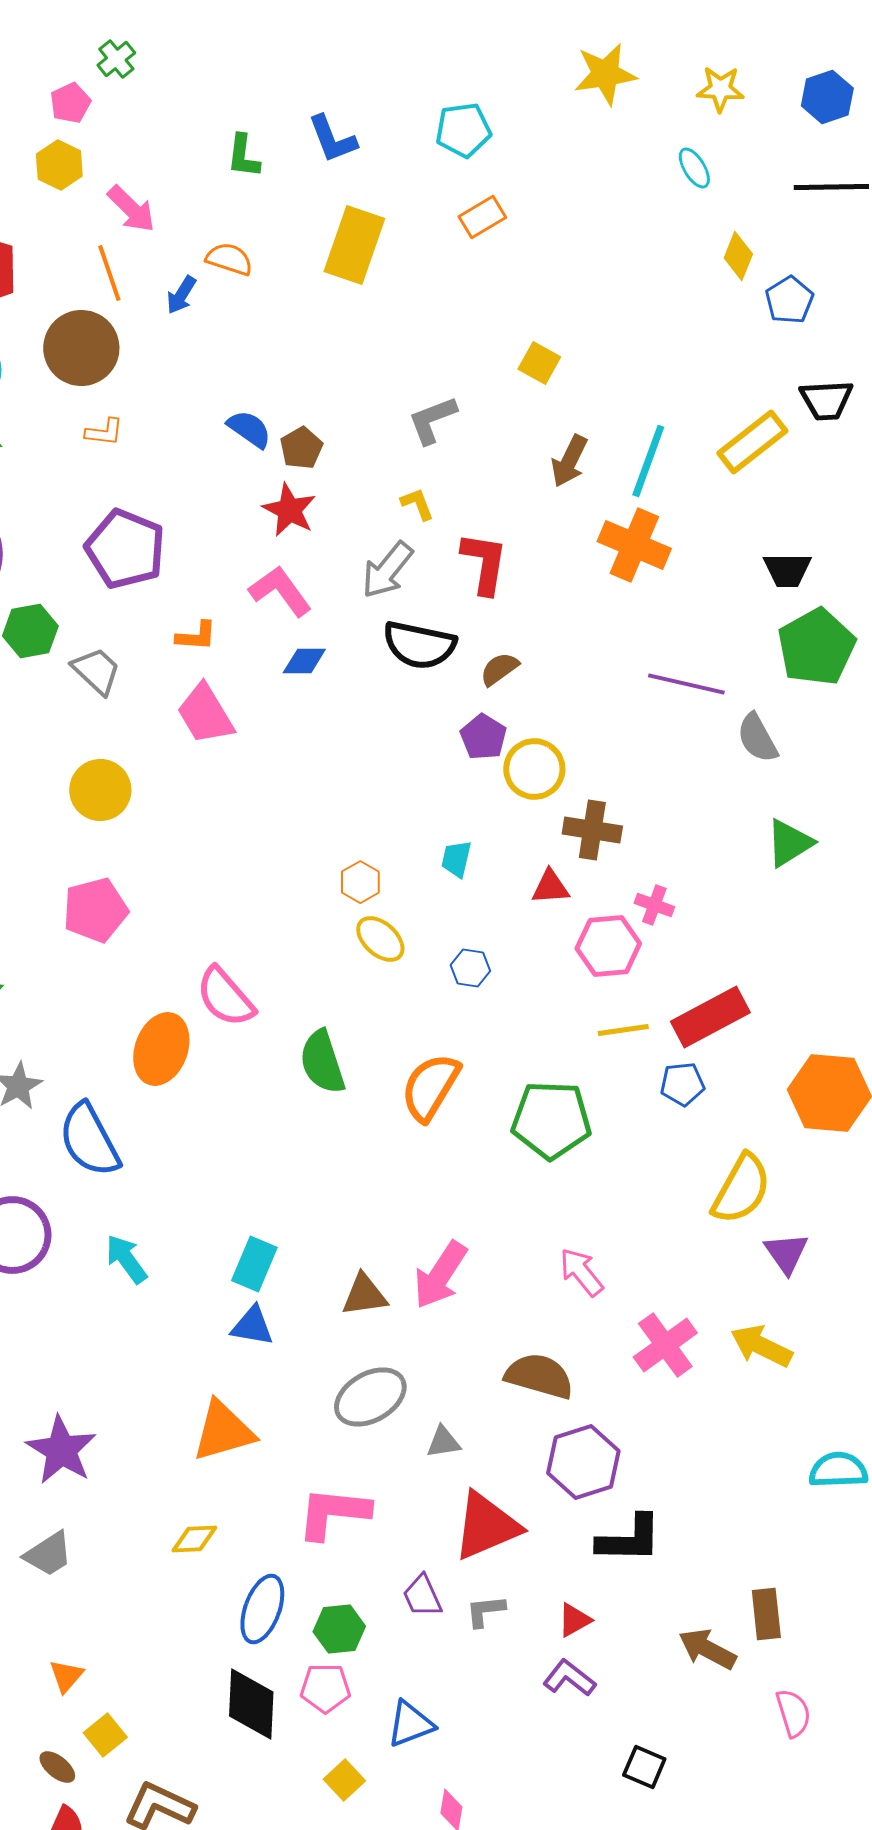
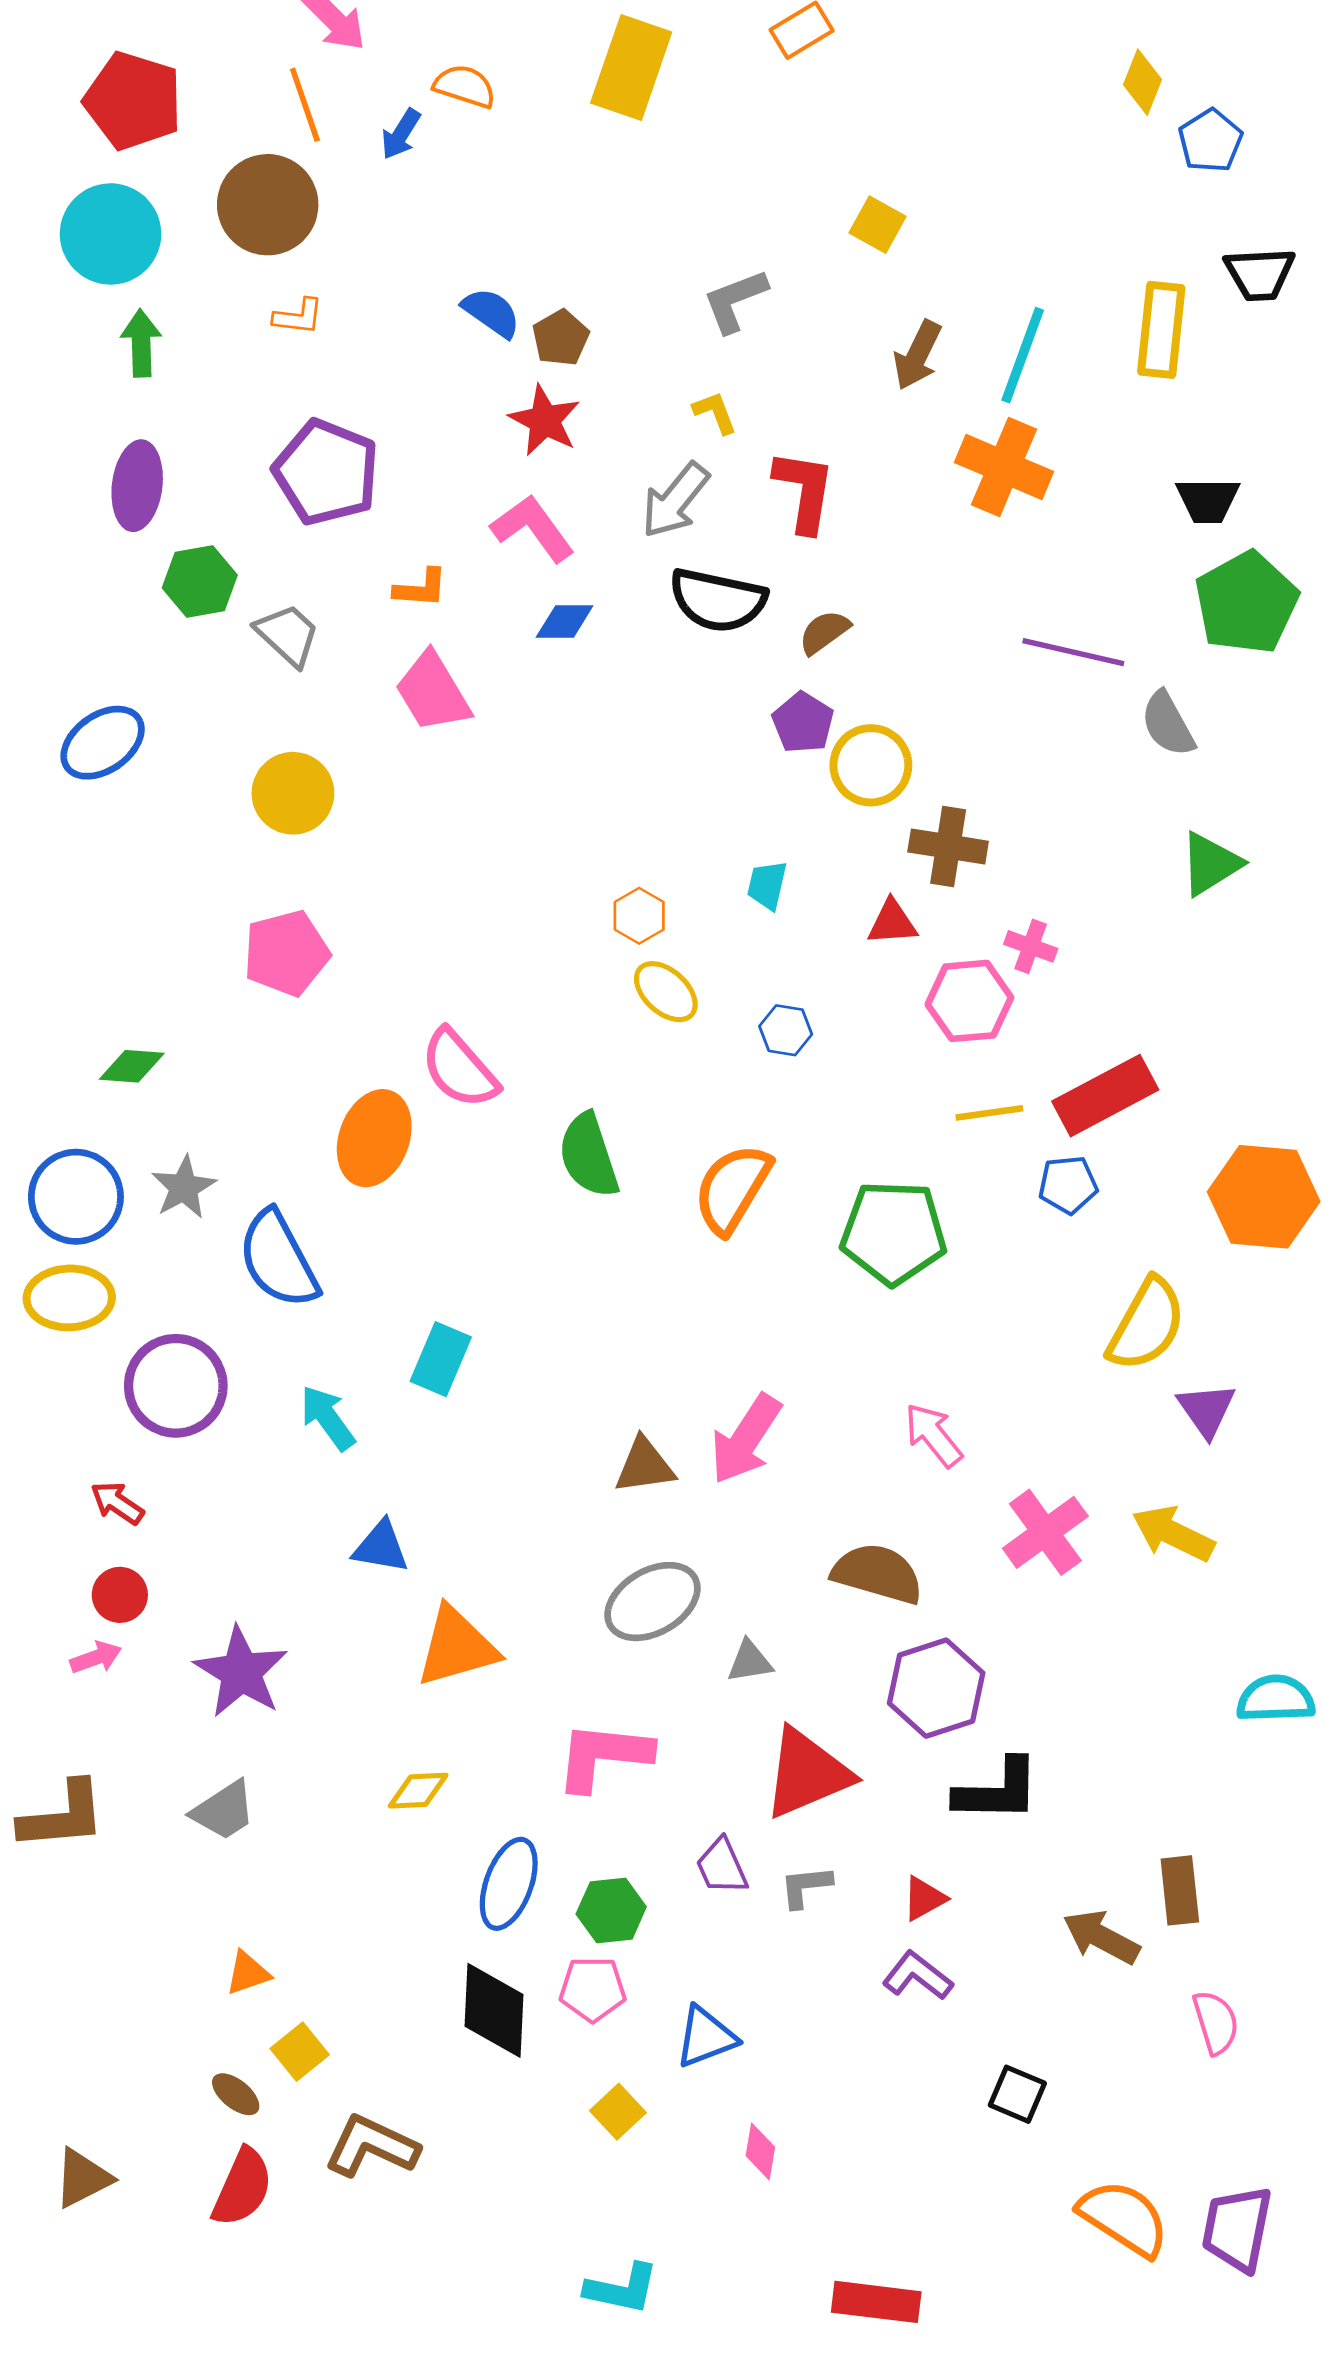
yellow rectangle: (752, 442) -> (1161, 330), turned -46
cyan rectangle: (254, 1264) -> (441, 1359), moved
blue triangle: (252, 1326) -> (381, 1547), moved
orange triangle: (66, 1676) -> (248, 1973), turned 30

